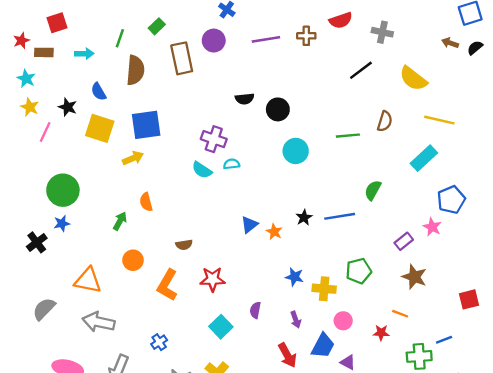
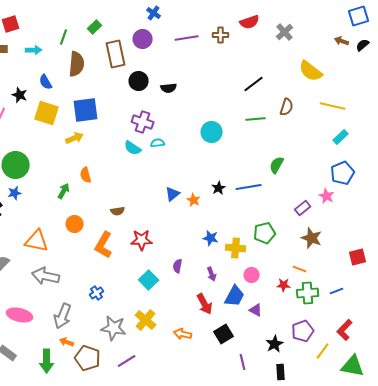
gray cross: (382, 32) -> (285, 32), turned 36
black line: (361, 70) -> (254, 84), moved
black circle: (278, 109) -> (139, 81), moved
cyan rectangle: (424, 158) -> (341, 137), moved, size x0.7
green cross: (419, 356) -> (308, 293), moved

